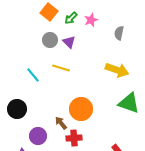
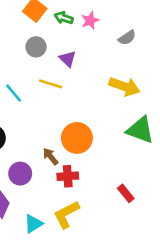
green arrow: (71, 18) -> (64, 18), turned 64
gray semicircle: (119, 33) -> (127, 38), turned -136
purple triangle: (69, 42) -> (68, 59), moved

